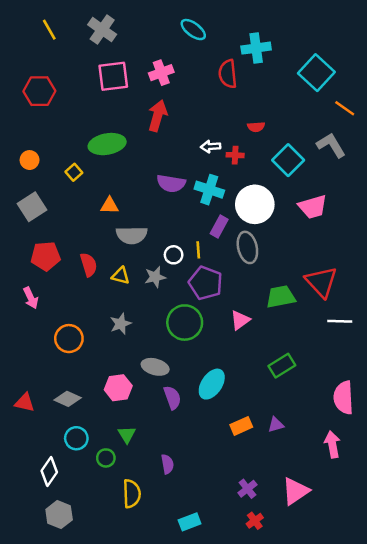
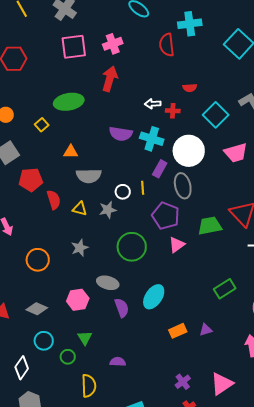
red pentagon: (46, 256) -> (31, 180), moved
purple pentagon: (206, 283) -> (166, 216), moved
green rectangle: (282, 366) -> (225, 289), moved
purple semicircle: (167, 464) -> (118, 362), turned -77

